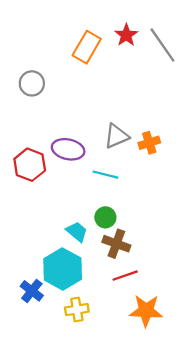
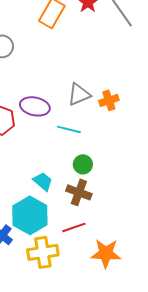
green circle: (105, 217) -> (83, 164), moved
red line: (125, 276) -> (74, 227), moved
yellow cross: (77, 310) -> (43, 252), size x1.4

